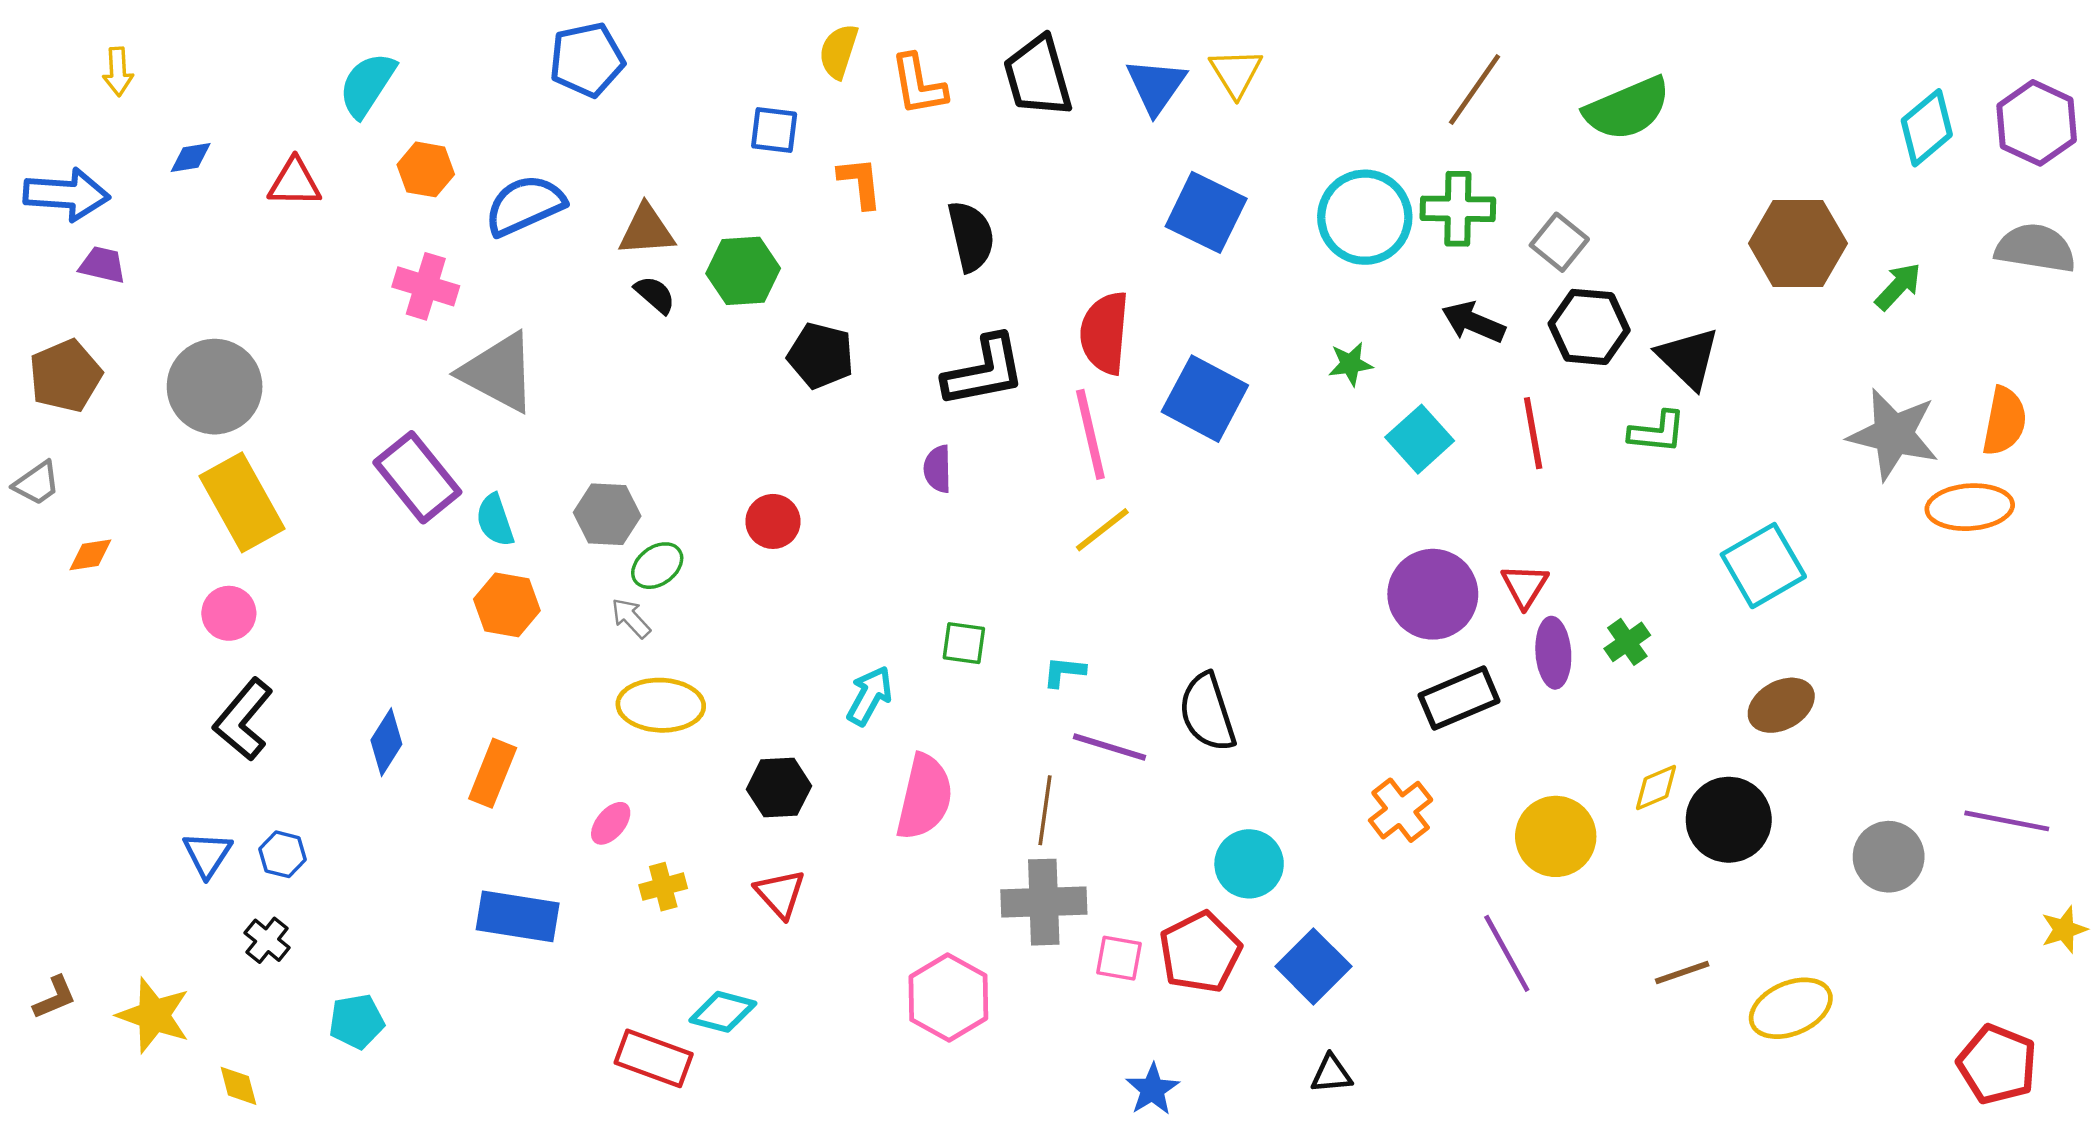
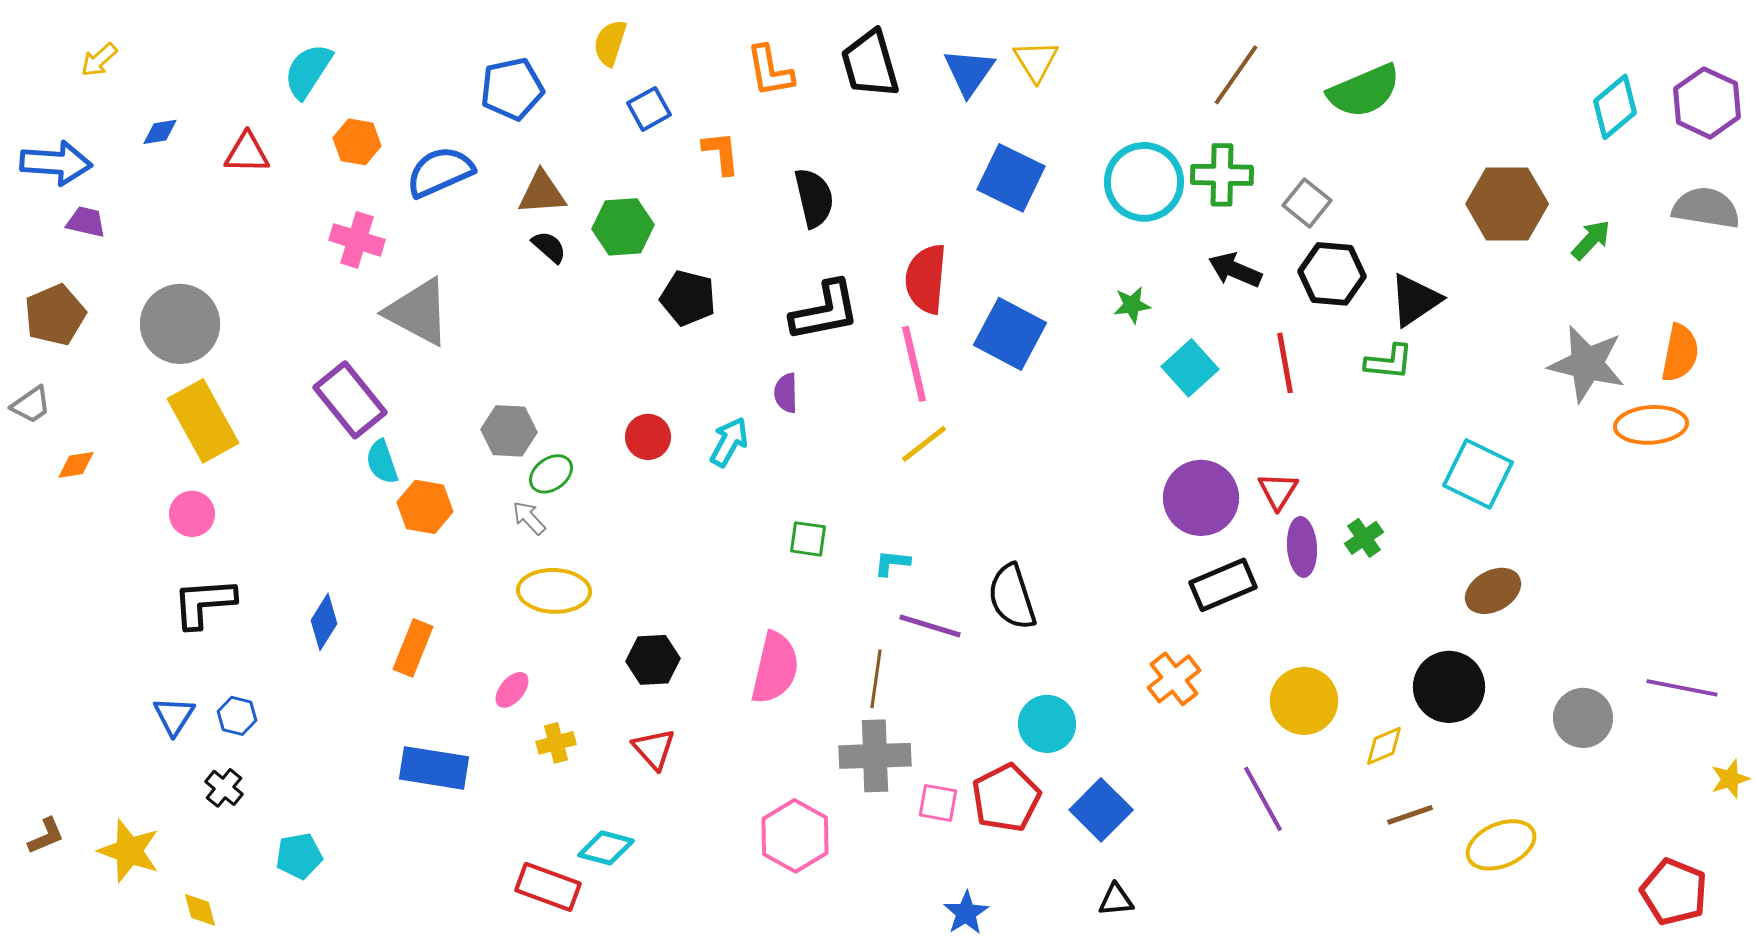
yellow semicircle: (839, 51) -> (610, 43), moved
blue pentagon: (587, 60) -> (512, 89), moved
yellow arrow: (118, 72) -> (99, 60), turned 51
blue square: (774, 130) -> (649, 109), turned -36
black triangle: (1688, 358) -> (1415, 300), turned 42
cyan semicircle: (495, 520) -> (382, 462), moved
cyan square: (1763, 566) -> (1478, 474), turned -34
cyan arrow: (870, 696) -> (729, 442), moved
black L-shape: (243, 719) -> (204, 603), turned 46
yellow diamond: (1656, 788) -> (1384, 746), moved

